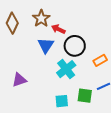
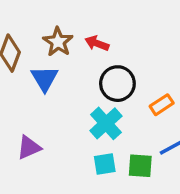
red arrow: (58, 29) -> (97, 43), moved
blue triangle: (46, 45) -> (44, 79), moved
cyan square: (62, 101) -> (105, 164), moved

